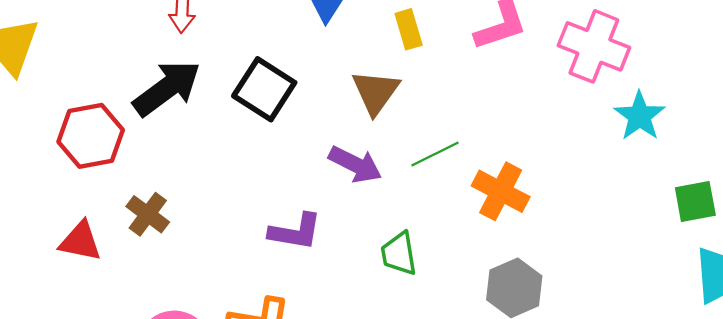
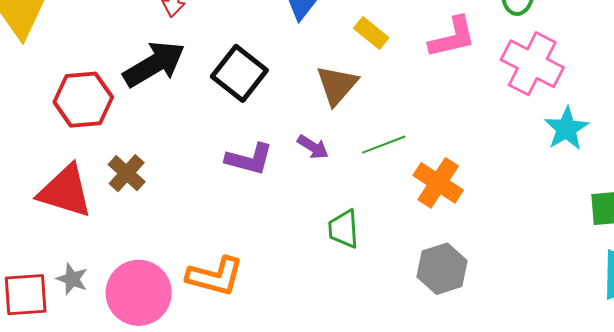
yellow rectangle: (409, 29) -> (371, 33), turned -40
purple arrow: (355, 164) -> (313, 147), size x0.7
purple L-shape: (295, 232) -> (249, 159), moved
red triangle: (80, 241) -> (65, 191), size x1.5

